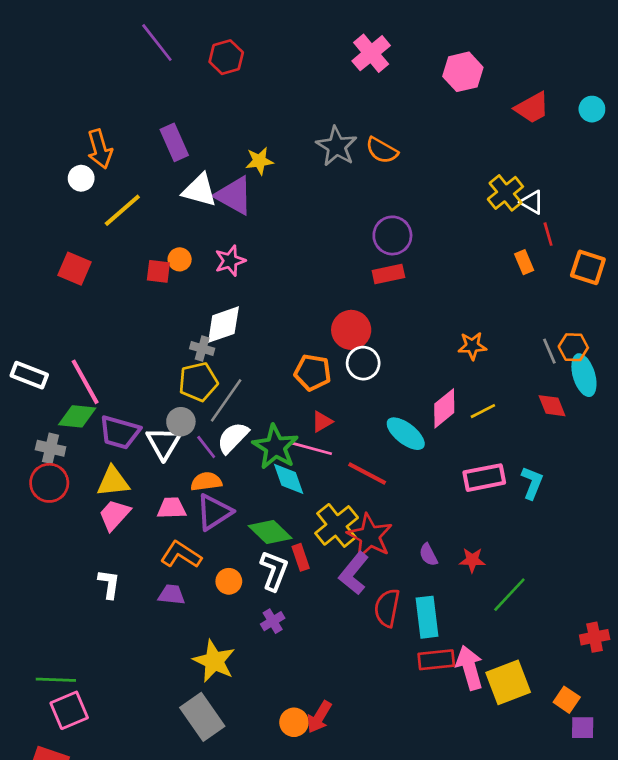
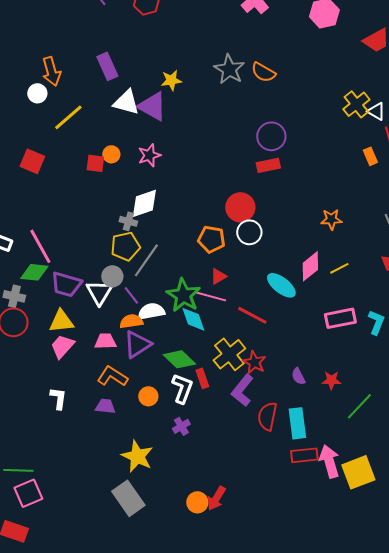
white semicircle: (233, 438) -> (151, 311), moved, turned 36
red star: (370, 536) -> (254, 362), size x0.7

